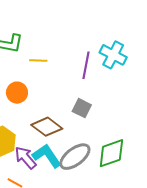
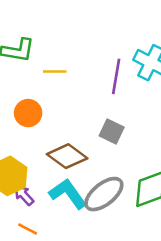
purple arrow: (26, 158) -> (24, 195), moved, size x0.7

